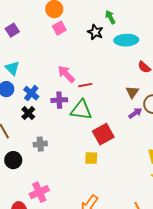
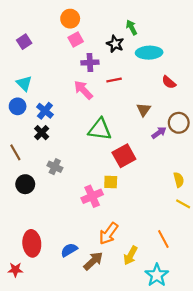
red line: (85, 85) -> (114, 80), moved
brown triangle: (132, 92) -> (144, 110), moved
purple cross: (59, 100) -> (90, 62), moved
gray cross: (40, 144) -> (55, 167), turned 32
pink cross: (39, 192) -> (92, 196), moved

